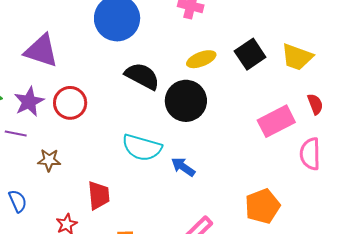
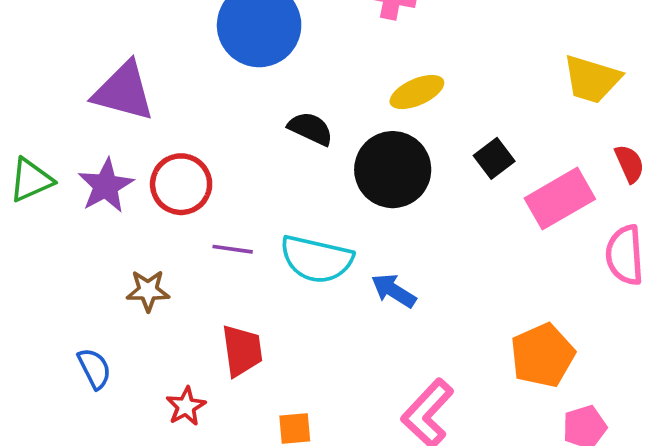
black square: (250, 54) -> (494, 158), moved, size x0.7
black semicircle: (142, 76) -> (310, 129), size x0.7
purple line: (16, 133) -> (233, 249), moved

